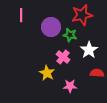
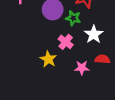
pink star: (70, 86) -> (82, 68), moved

